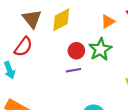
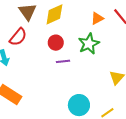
red circle: (76, 51) -> (56, 43), moved

